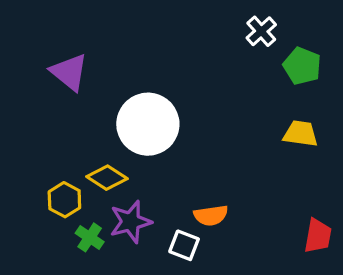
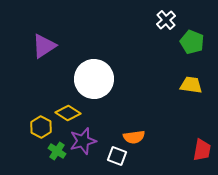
purple triangle: (69, 72) -> (44, 46), turned 48

